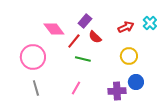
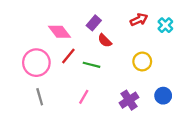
red arrow: (126, 27) -> (139, 20), moved
red line: (74, 41) -> (68, 56), moved
blue circle: (136, 82) -> (163, 96), moved
purple cross: (117, 91) -> (129, 100), turned -30

